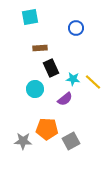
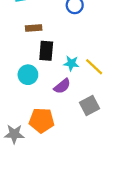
black rectangle: (51, 68) -> (46, 51), turned 30
gray square: (71, 141) -> (90, 106), moved

